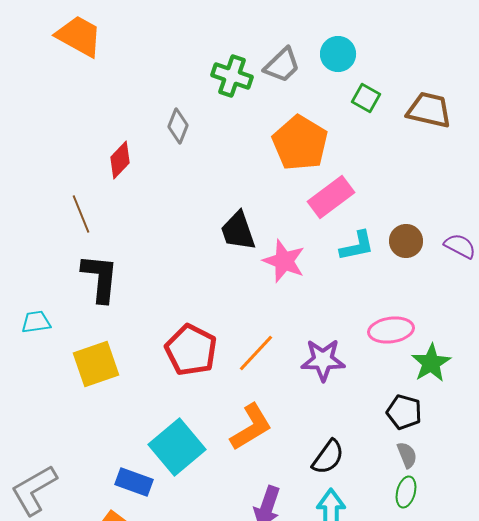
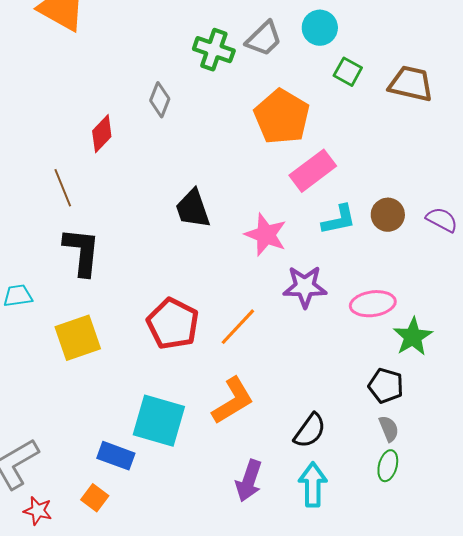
black trapezoid: (238, 231) -> (193, 209), moved
purple star: (323, 360) -> (305, 287), moved
cyan square: (177, 447) -> (159, 421), turned -34

